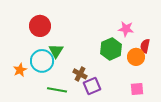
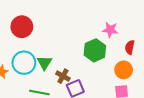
green triangle: (56, 51) -> (44, 63), moved
orange circle: (136, 57) -> (124, 70), moved

